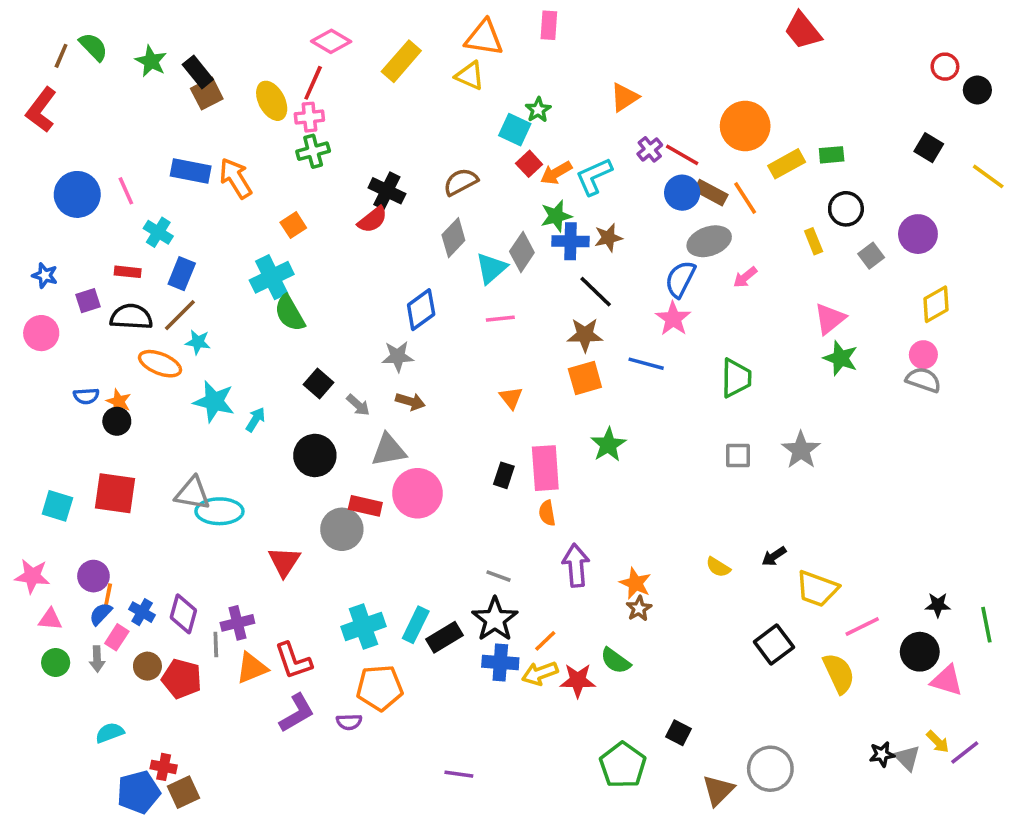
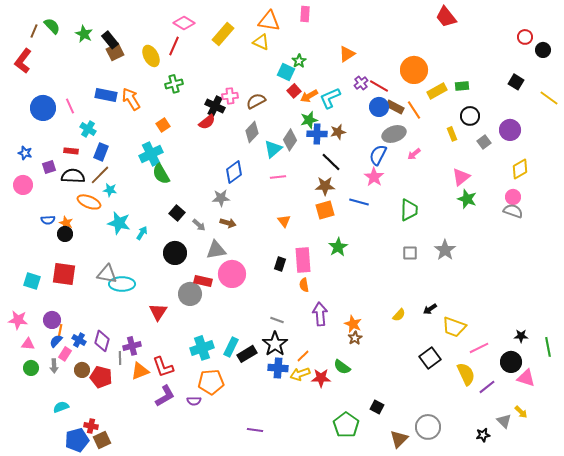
pink cross: (309, 117) -> (230, 96), moved
yellow semicircle: (718, 567) -> (399, 315), turned -80
purple line: (965, 753) -> (487, 387), moved
black star: (882, 754) -> (483, 435), moved

